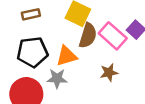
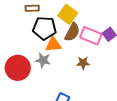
pink rectangle: (113, 36) -> (91, 36), turned -30
black pentagon: (32, 52) -> (45, 28), moved

